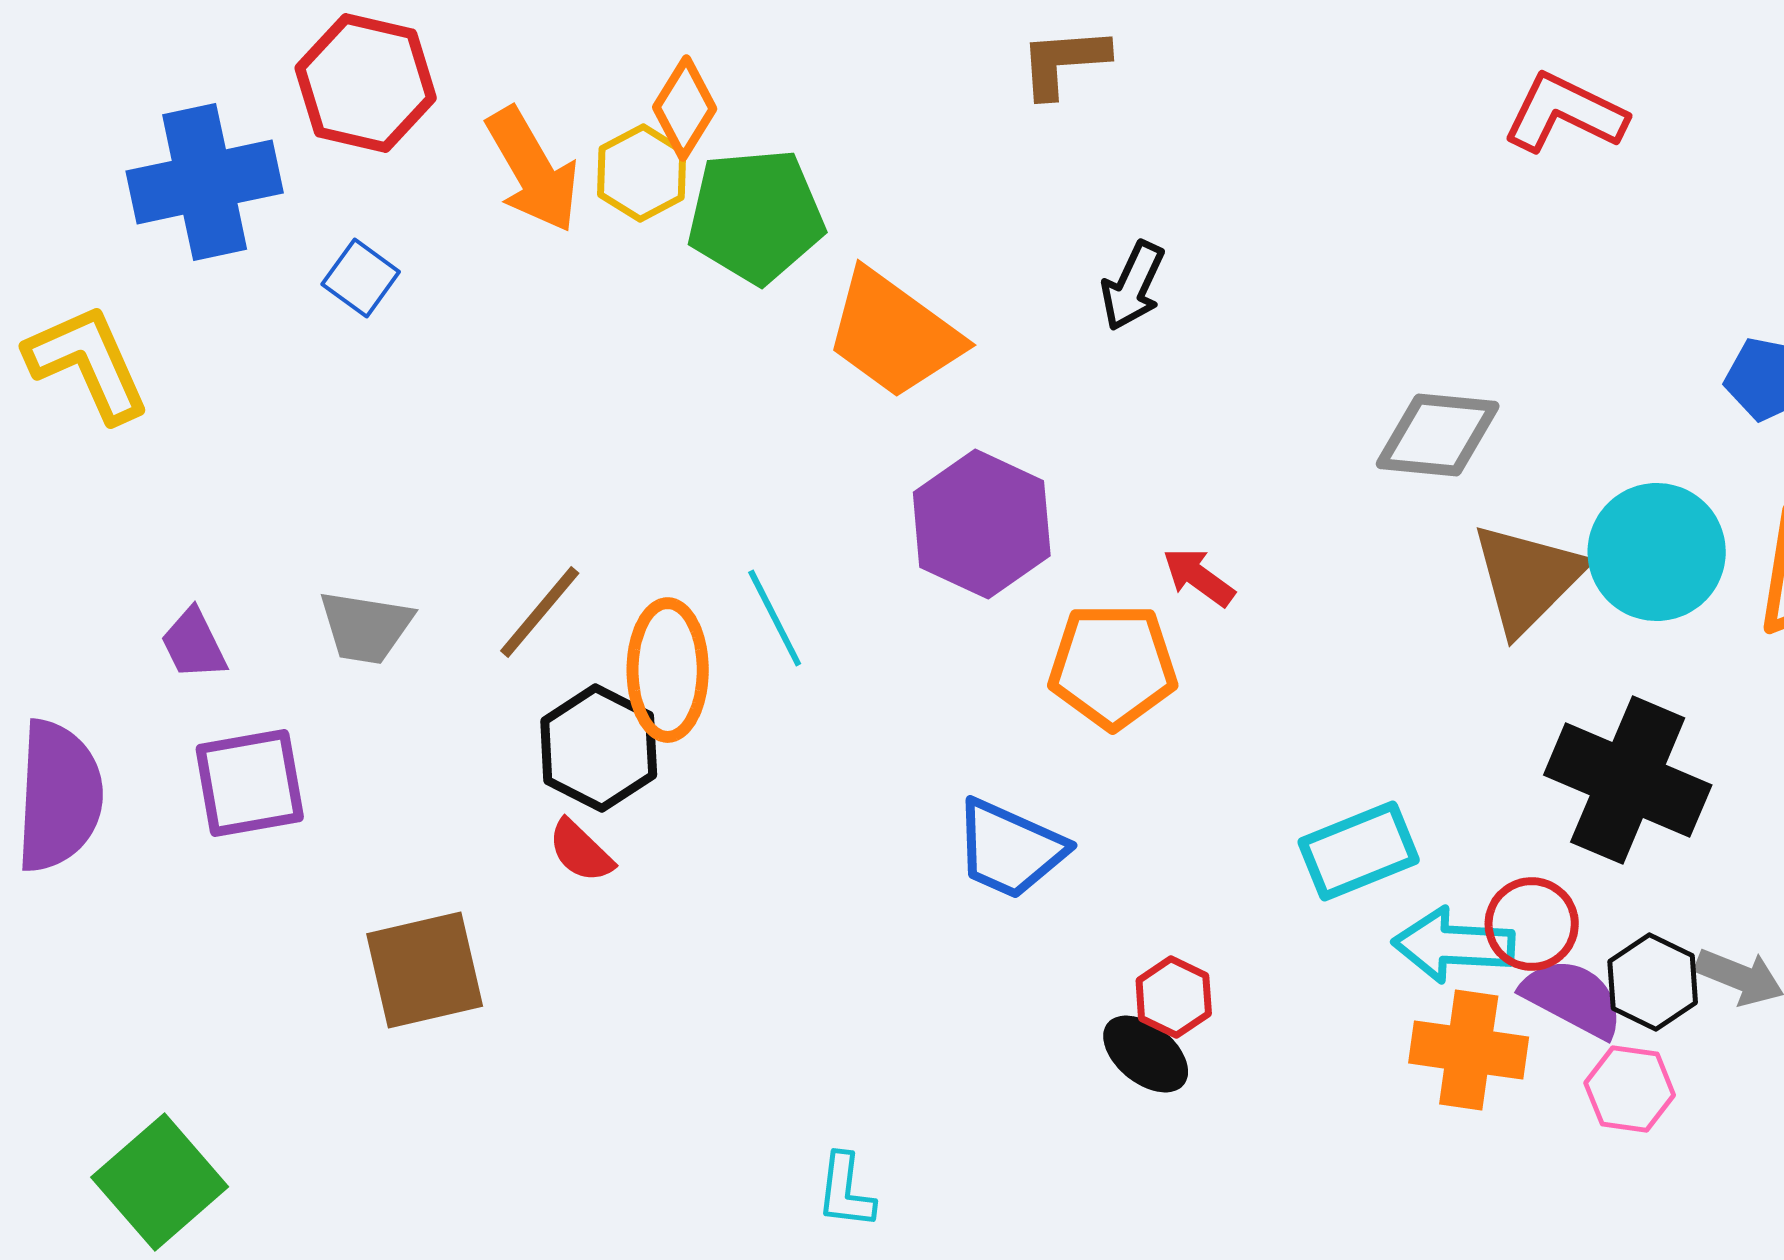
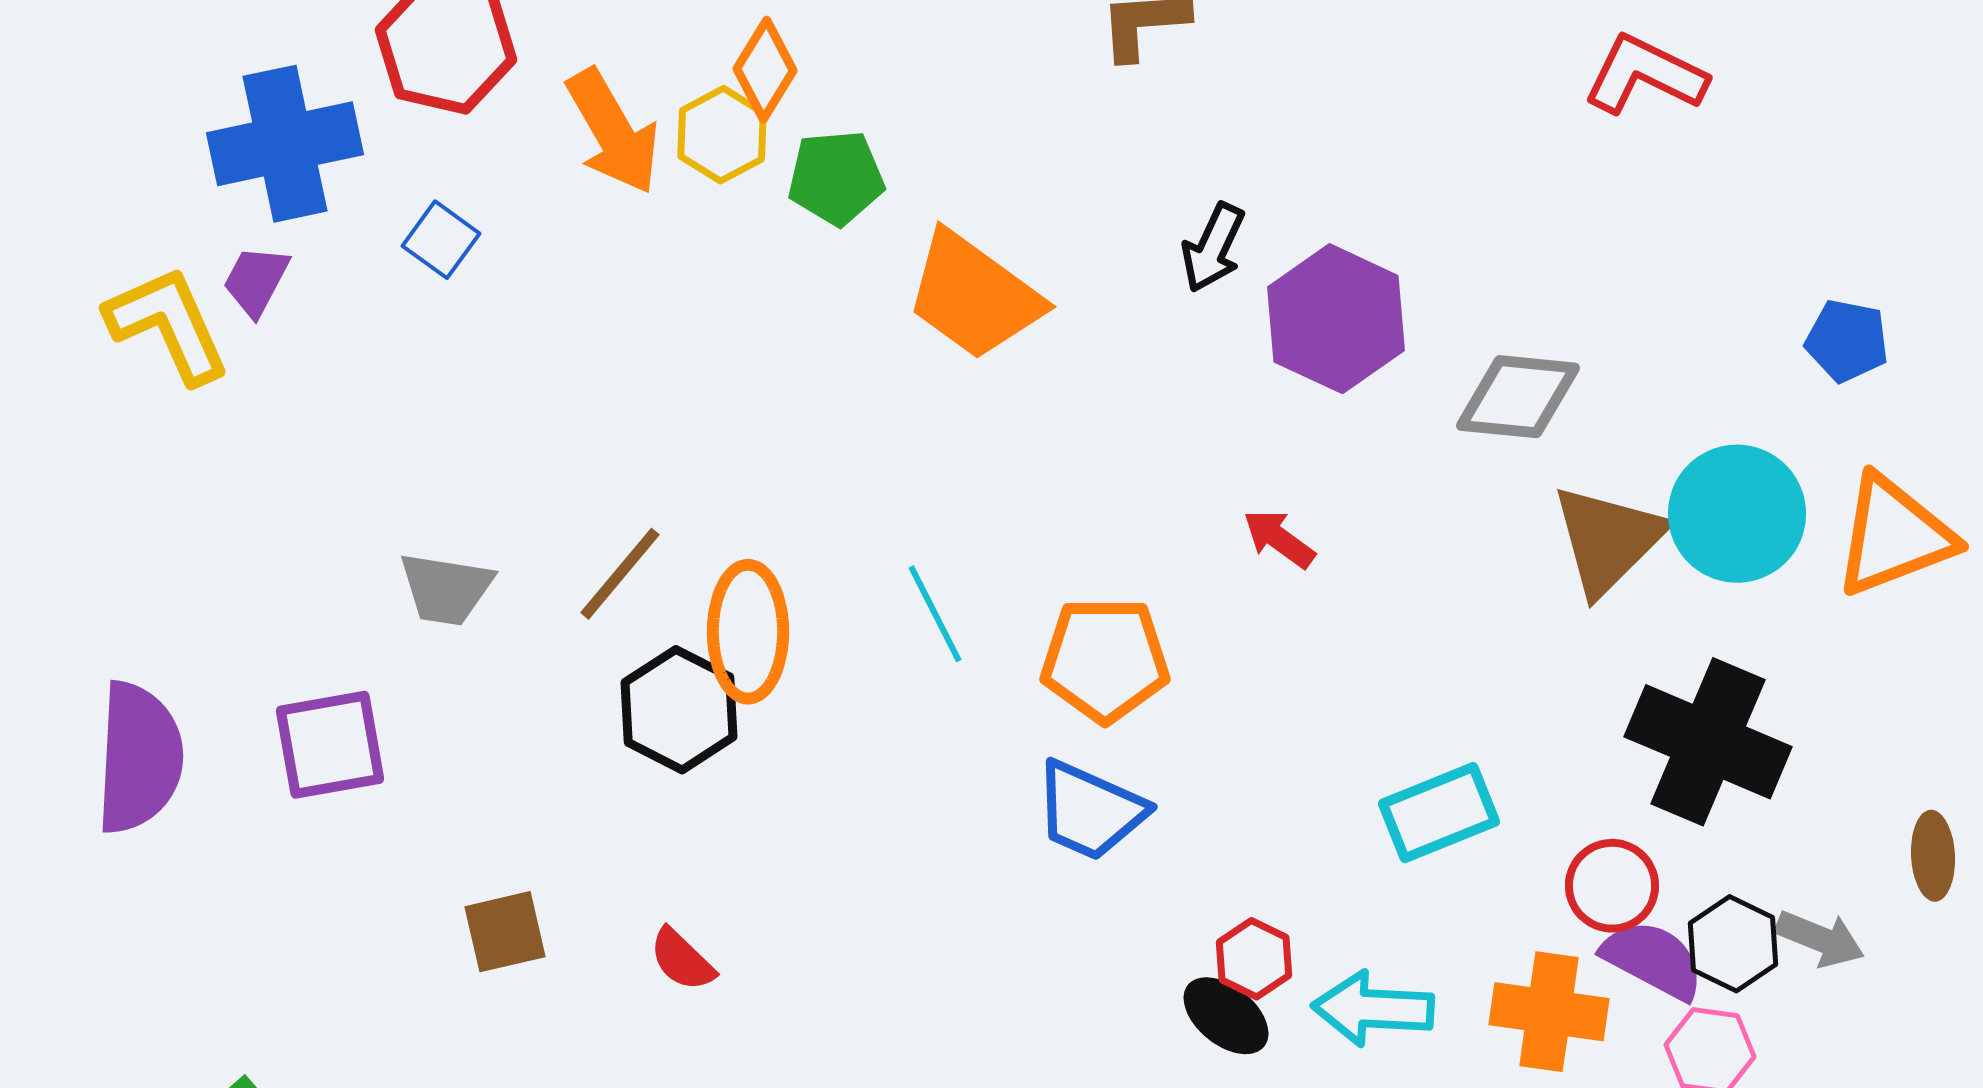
green pentagon: (756, 216) -> (836, 178), size x0.7
purple hexagon: (982, 524) -> (1336, 319), moved
cyan line: (775, 618) -> (935, 614), moved
purple trapezoid: (194, 644) -> (256, 281), moved, turned 54
orange pentagon: (1113, 666) -> (1105, 660), moved
red semicircle: (581, 851) -> (682, 960), moved
cyan arrow: (1454, 945) -> (1373, 1009), moved
brown square: (425, 970) -> (505, 932), size x0.7

